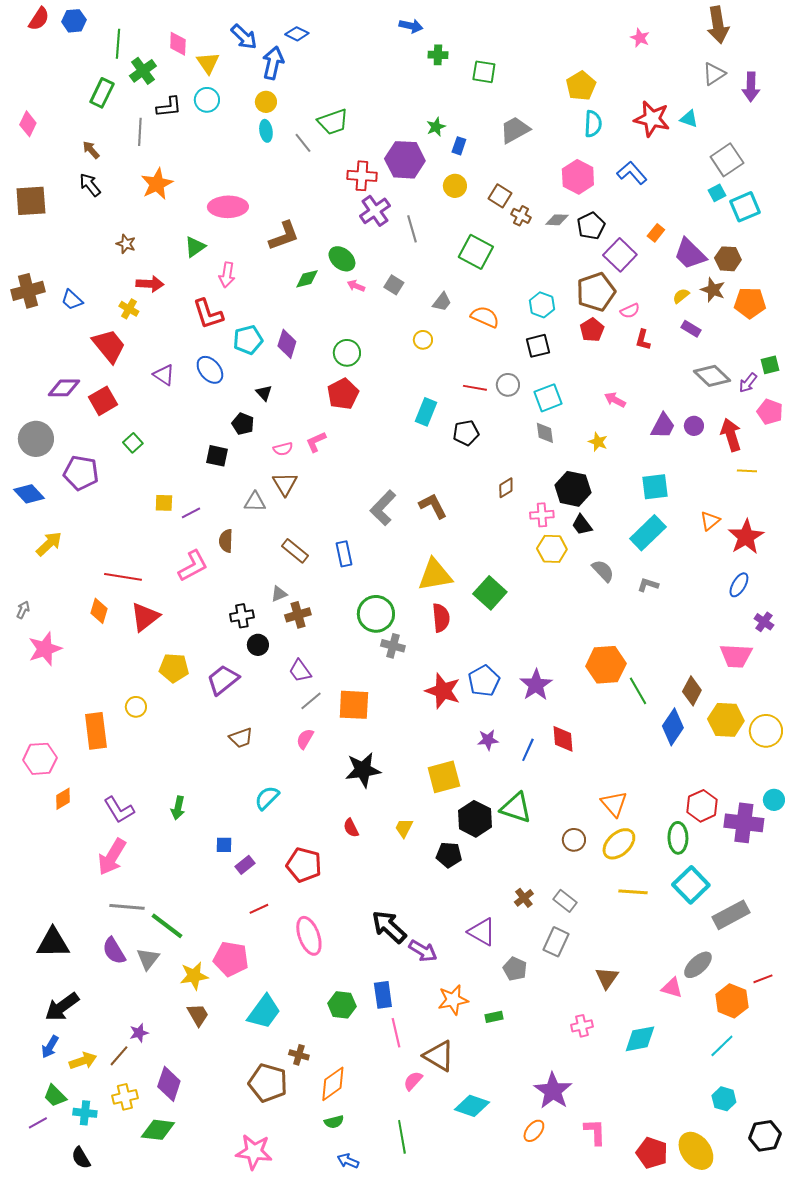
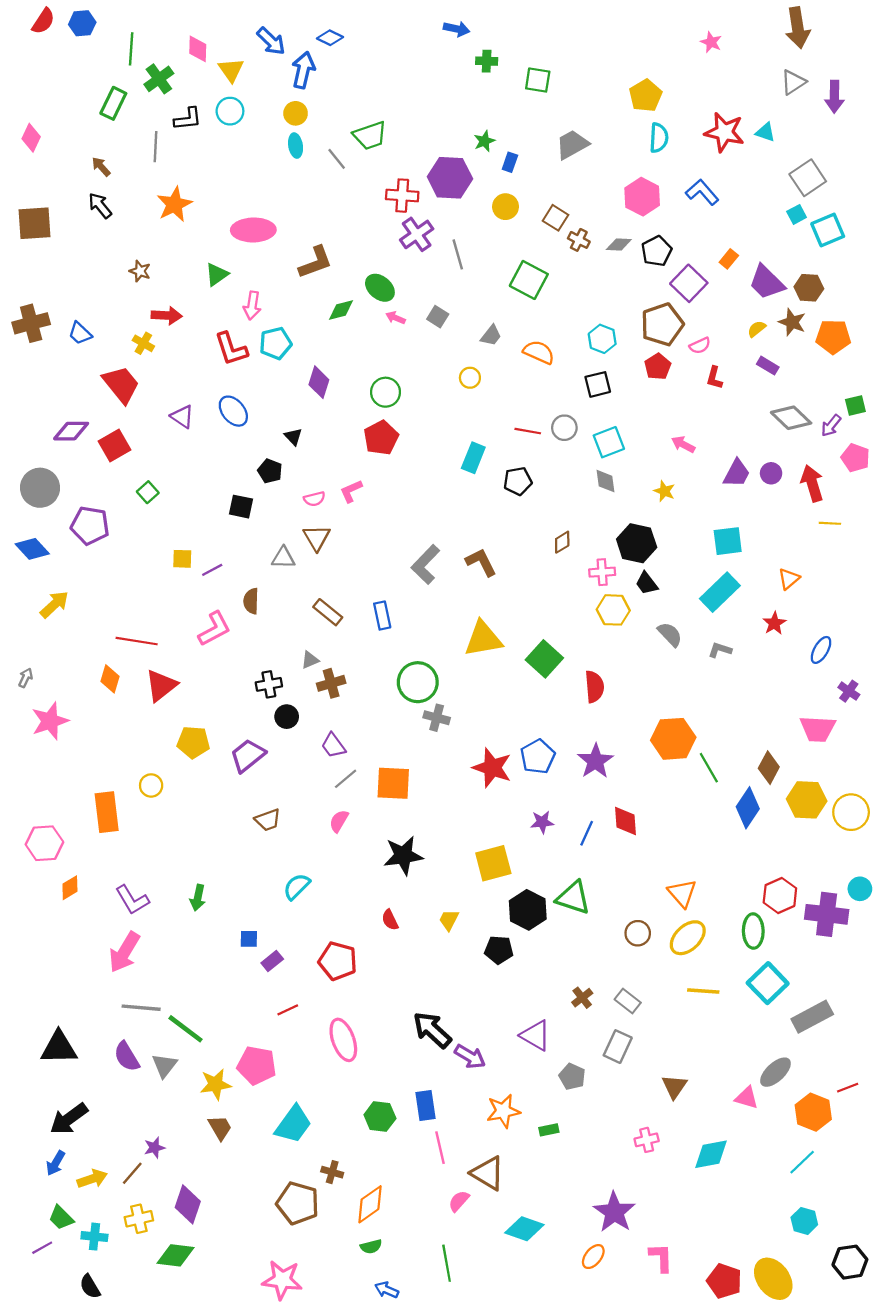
cyan pentagon: (248, 340) -> (276, 343), moved
red star: (746, 537) -> (774, 623), moved, size x0.6
red semicircle: (441, 618) -> (594, 687), moved

